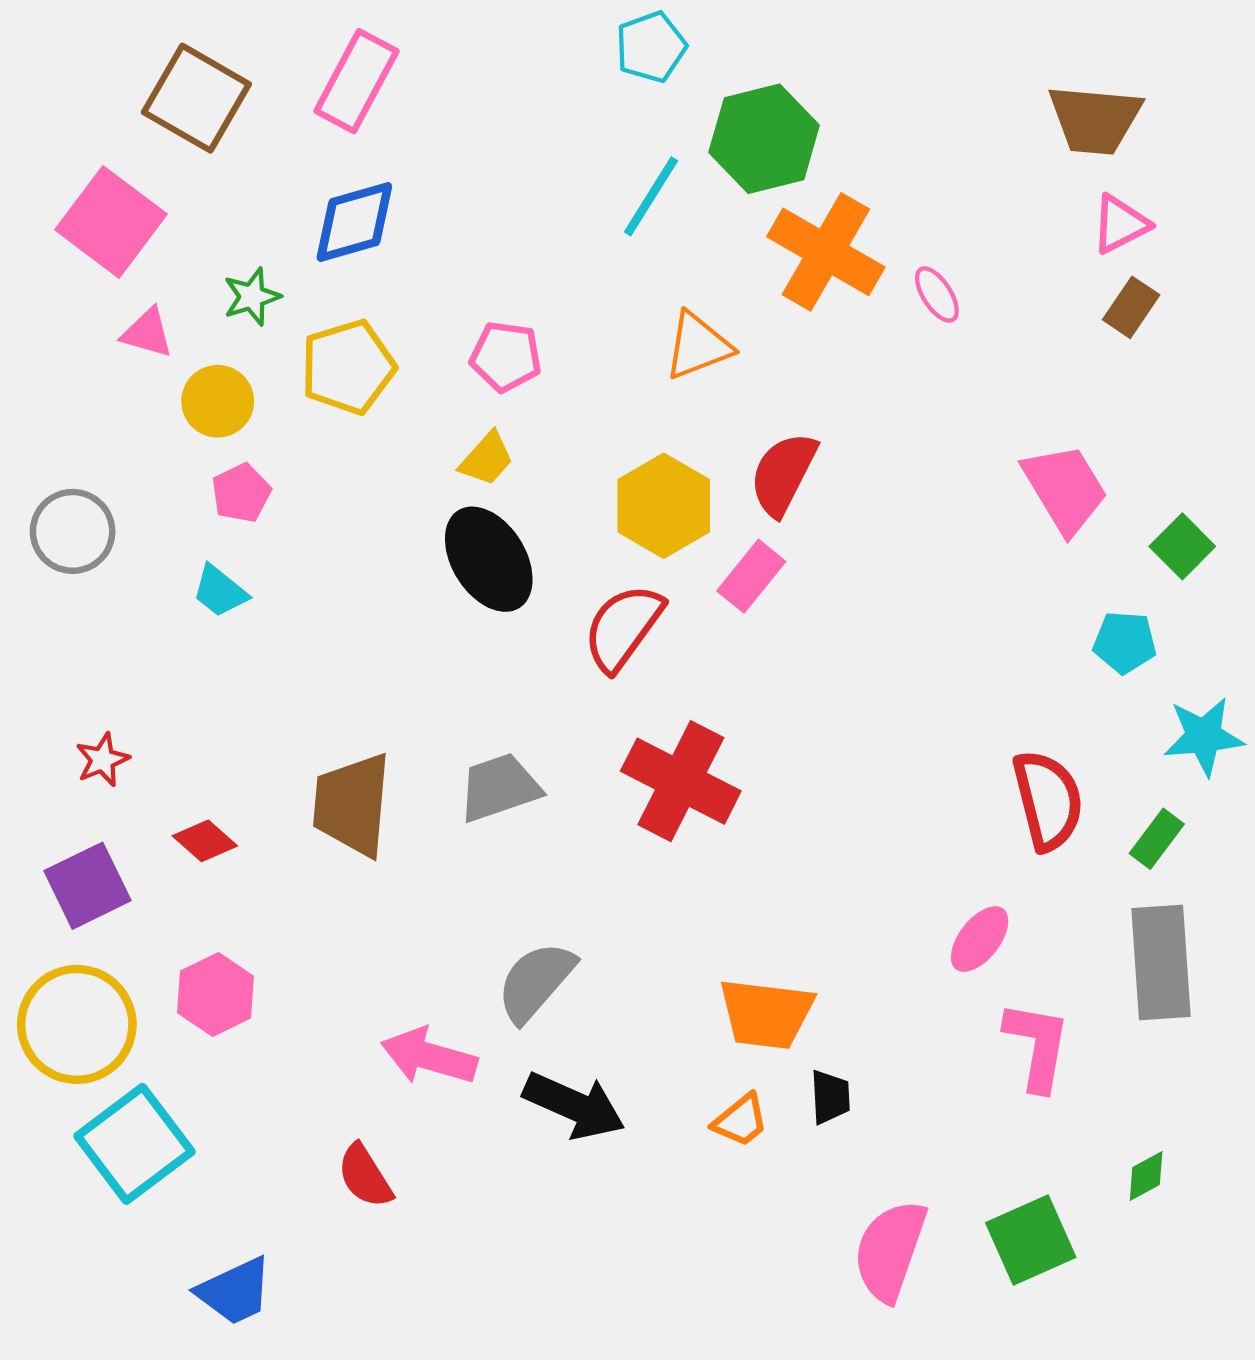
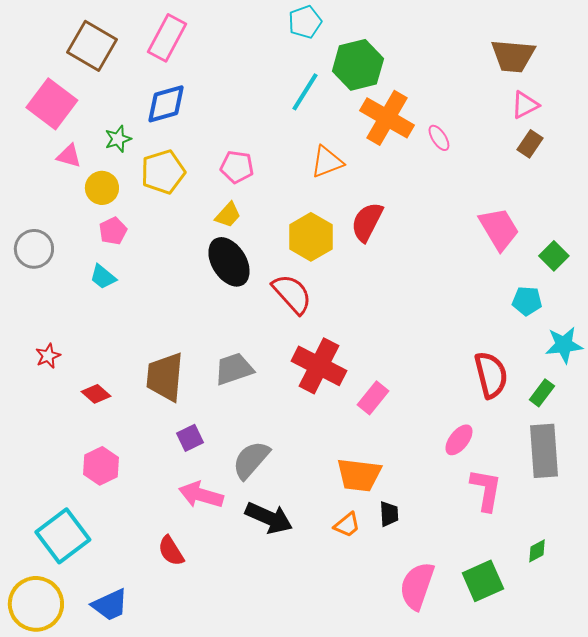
pink rectangle: (751, 576) -> (373, 398), moved
red semicircle: (623, 627) -> (292, 294), turned 102
purple square: (88, 886) -> (190, 438), moved, size x0.7
yellow circle: (77, 1024) -> (36, 604), moved

